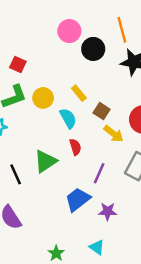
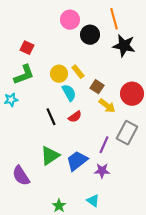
yellow circle: (43, 98) -> (59, 74), moved
red semicircle: (75, 147) -> (75, 117), turned 72
green triangle: (45, 161) -> (50, 156), moved
purple line: (99, 173) -> (104, 145), moved
black line: (16, 174) -> (51, 117), moved

